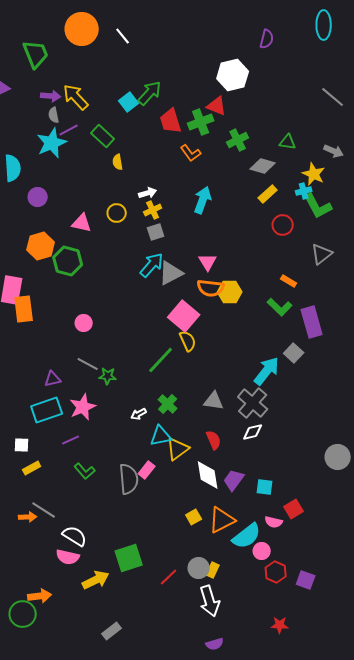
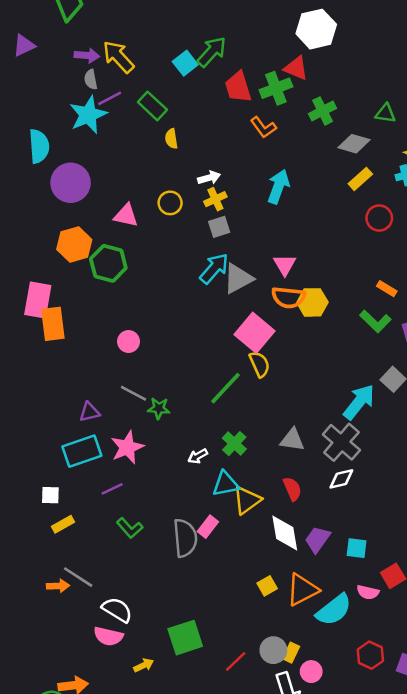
purple circle: (38, 197) -> (71, 183), size x1.6
pink circle: (262, 551) -> (311, 672), moved
yellow arrow: (96, 580) -> (144, 665), size x0.6

